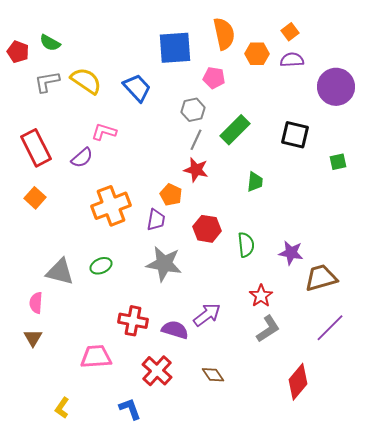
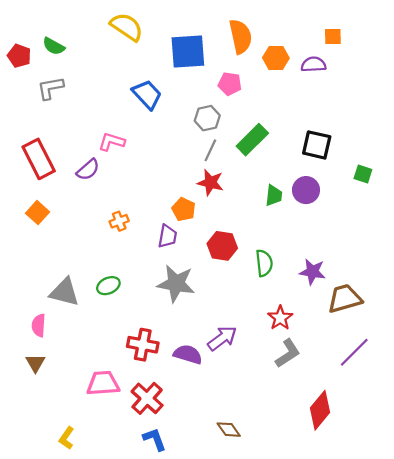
orange square: (290, 32) -> (333, 37), moved, turned 36
yellow semicircle: (86, 81) -> (127, 27), moved
purple circle: (336, 87) -> (306, 190), moved, size x0.7
green square: (338, 162) -> (363, 174), turned 30
orange cross: (111, 206) -> (119, 221), size x0.5
red cross: (157, 371) -> (147, 398), moved
brown diamond: (213, 375) -> (229, 430), moved
blue L-shape: (130, 409) -> (155, 439), moved

